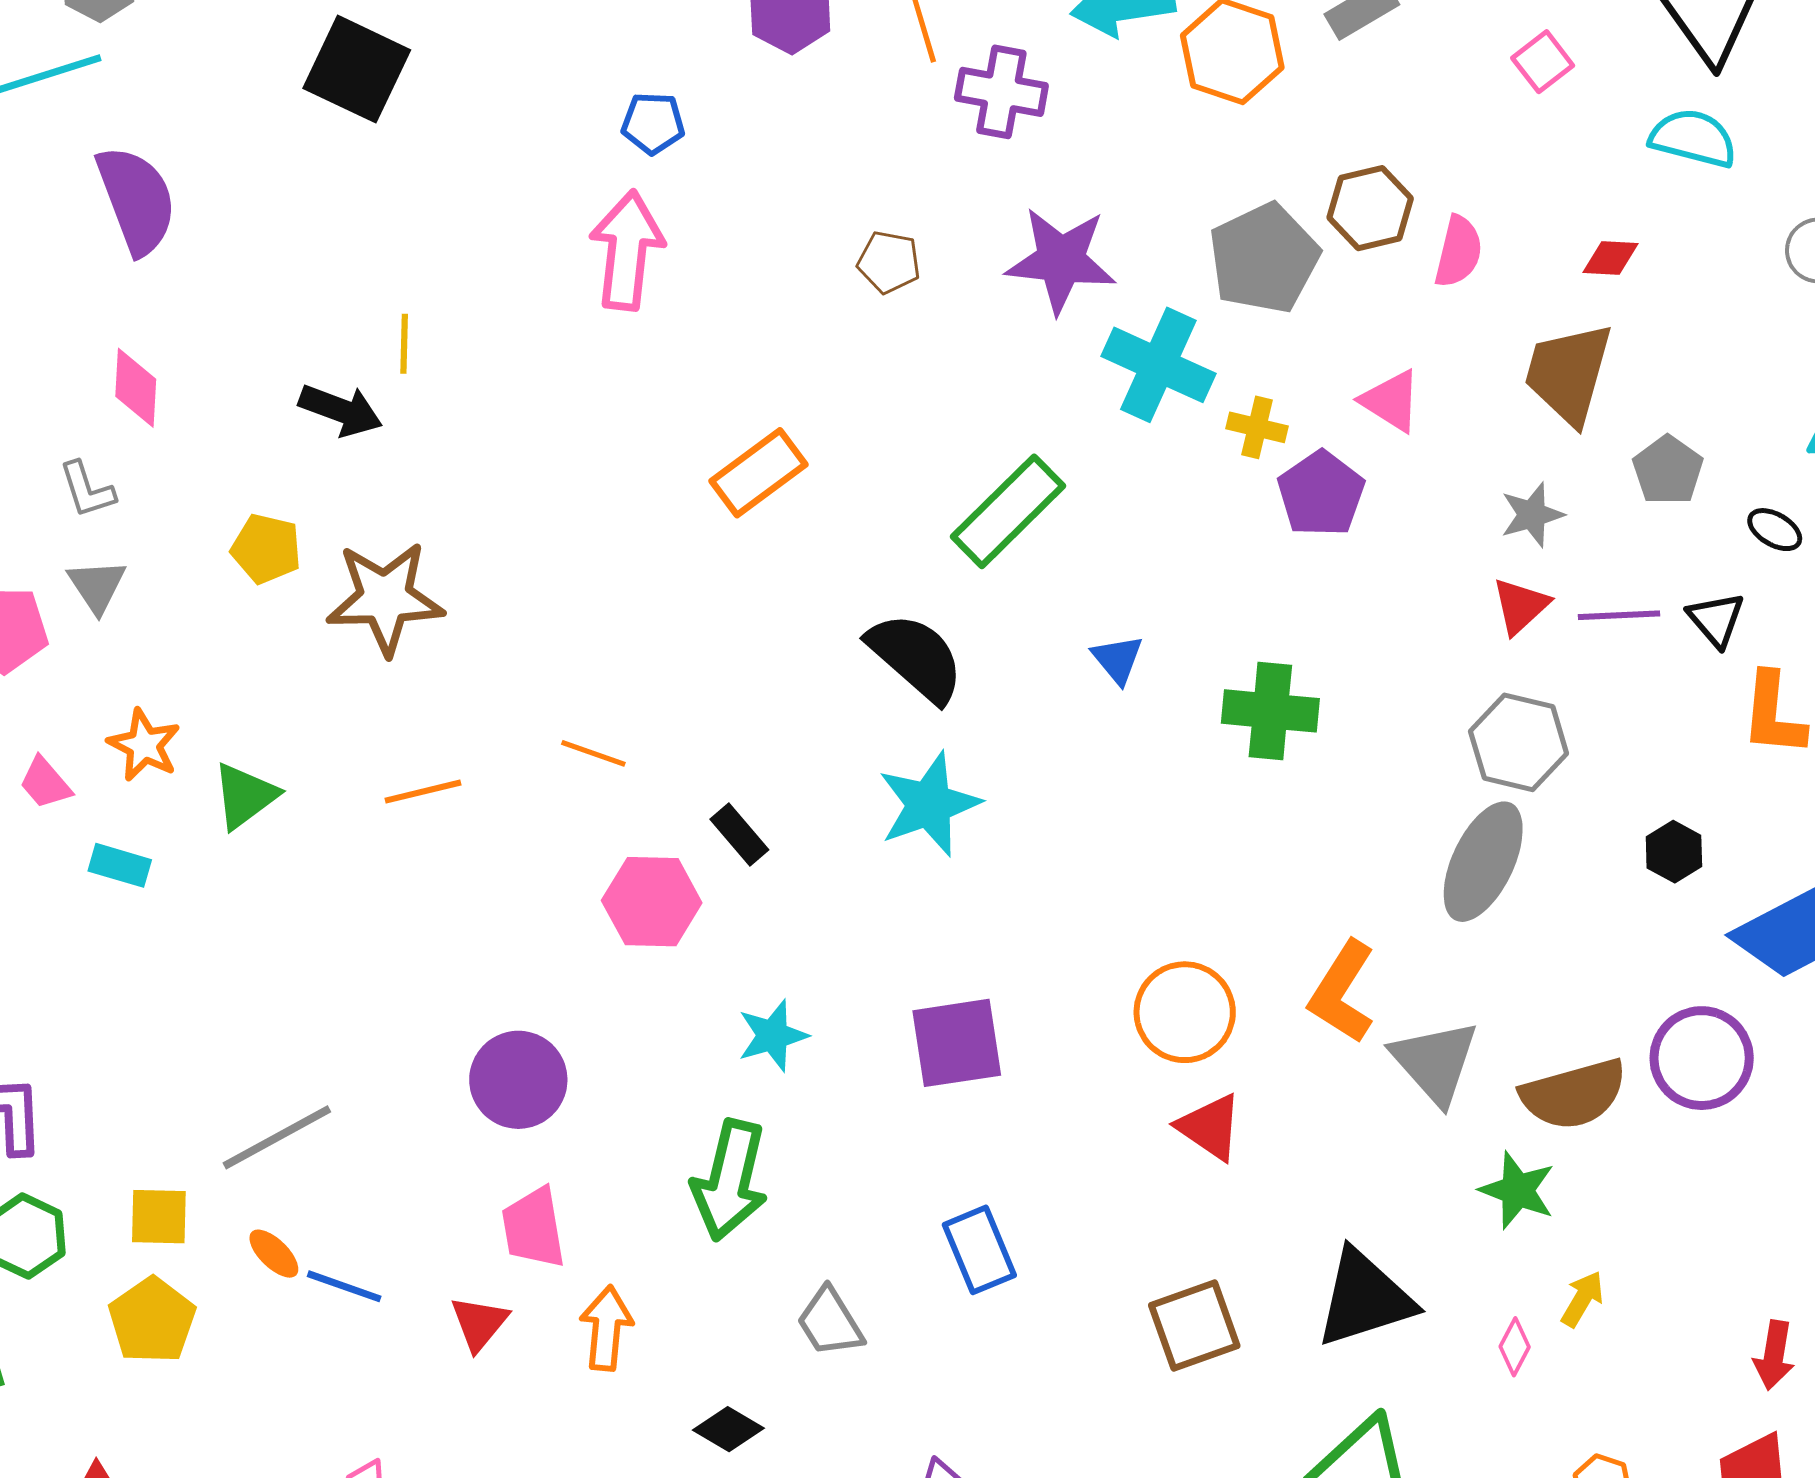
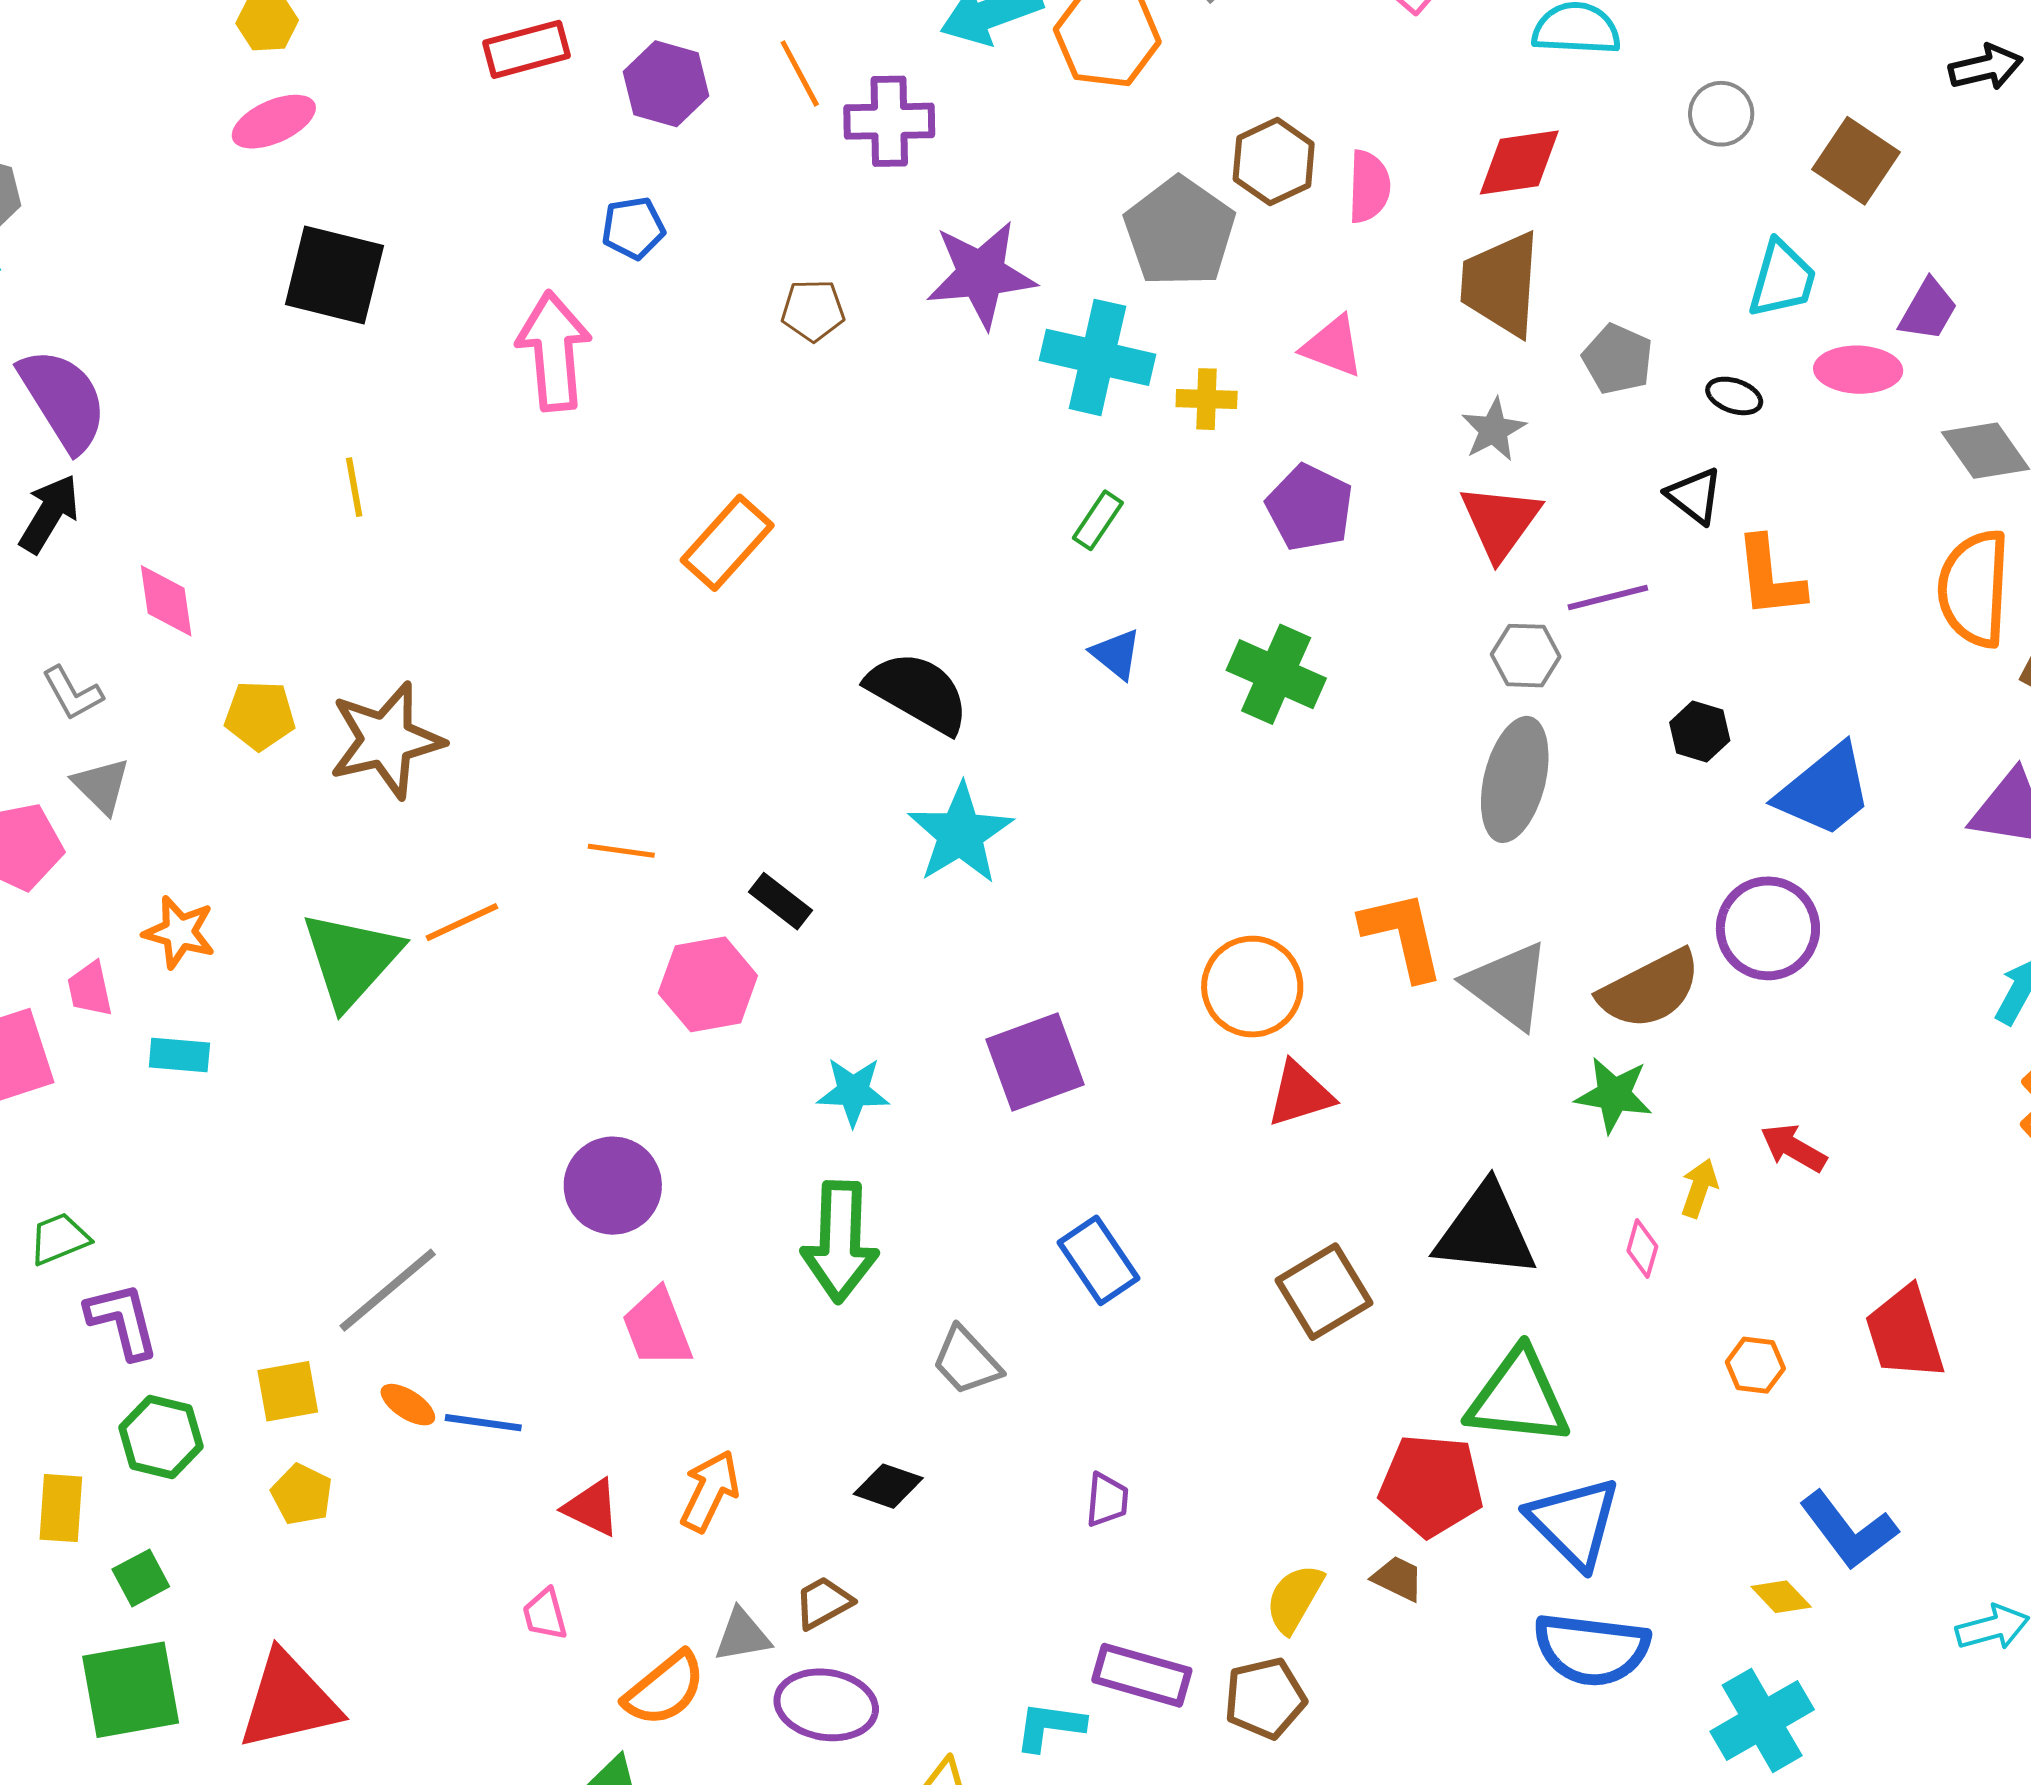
black square: (357, 69) -> (334, 275), moved
blue pentagon: (653, 123) -> (633, 228), moved
red diamond: (1611, 258) -> (1519, 162), size x1.6
pink diamond: (136, 388) -> (166, 601), moved
black arrow: (341, 410) -> (49, 514), moved, turned -68
purple pentagon: (1321, 494) -> (1310, 508), moved
green rectangle: (1008, 511) -> (1098, 520), moved, size x0.5
red triangle: (1520, 606) -> (1500, 522), size x1.4
purple line: (1619, 615) -> (1608, 598), moved
green cross: (1270, 711) -> (1276, 674), turned 30
gray hexagon: (1519, 742) -> (1526, 656), size x0.7
pink trapezoid: (45, 783) -> (90, 989), turned 40
green triangle: (245, 796) -> (351, 959), moved, size x1.5
orange L-shape: (1342, 992) -> (1403, 935), turned 146
cyan star: (773, 1036) -> (853, 1092), turned 30
red triangle: (1210, 1127) -> (1300, 1094), turned -40
black triangle: (1365, 1298) -> (1486, 1231), turned 35
yellow pentagon: (152, 1320) -> (302, 1494), size x0.7
red triangle: (479, 1323) -> (592, 1508), moved, turned -32
orange arrow: (606, 1328) -> (710, 1491), moved, turned 32
red arrow: (1774, 1355) -> (1793, 1148), moved, turned 122

